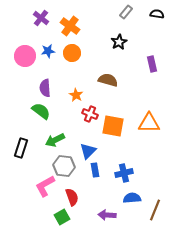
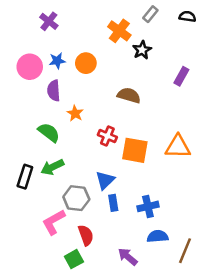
orange cross: (70, 26) -> (119, 31), moved
purple rectangle: (152, 64) -> (181, 76), turned 42
purple semicircle: (45, 88) -> (54, 91), moved
orange star: (76, 95) -> (75, 113), moved
green arrow: (55, 140) -> (52, 167), moved
purple arrow: (107, 215) -> (128, 257), turned 36

